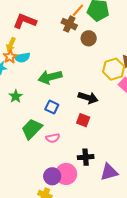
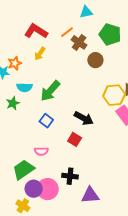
orange line: (78, 10) -> (67, 32), moved
yellow arrow: (11, 45) -> (40, 54), moved
cyan semicircle: (22, 58) -> (24, 87), moved
green arrow: (50, 77) -> (50, 91), turned -45
green trapezoid: (32, 129) -> (23, 170), moved

